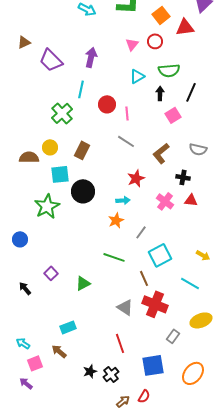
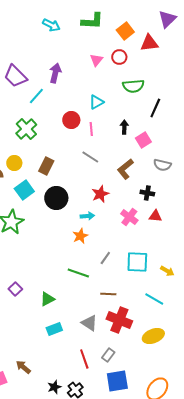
cyan triangle: (137, 76) -> (96, 102), moved
cyan line: (81, 89) -> (36, 96), moved, turned 30
black arrow: (160, 93) -> (124, 127), moved
pink square: (173, 115) -> (143, 140), moved
cyan square: (60, 174) -> (24, 190), turned -30
black circle: (83, 191) -> (56, 198), moved
gray line: (141, 232) -> (105, 258), moved
cyan square: (160, 255) -> (137, 262), moved, turned 30
brown line: (144, 278) -> (108, 294), turned -63
yellow ellipse: (201, 320) -> (153, 336), moved
cyan rectangle: (68, 327) -> (54, 329), moved
gray rectangle: (173, 336) -> (108, 355), moved

